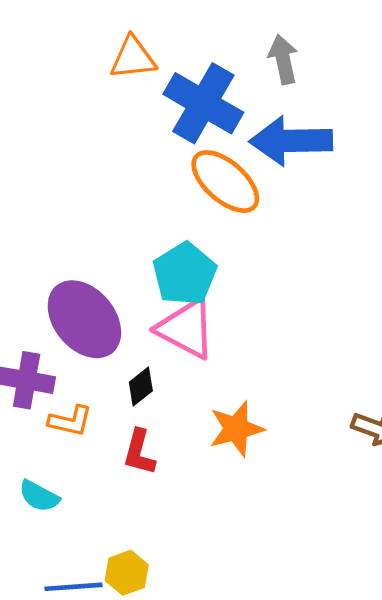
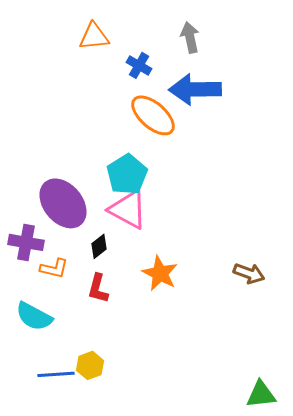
blue cross: (203, 103) -> (139, 65), size x0.5
orange star: (236, 429) -> (160, 273), turned -30
cyan semicircle: (39, 496) -> (34, 316), size x1.4

